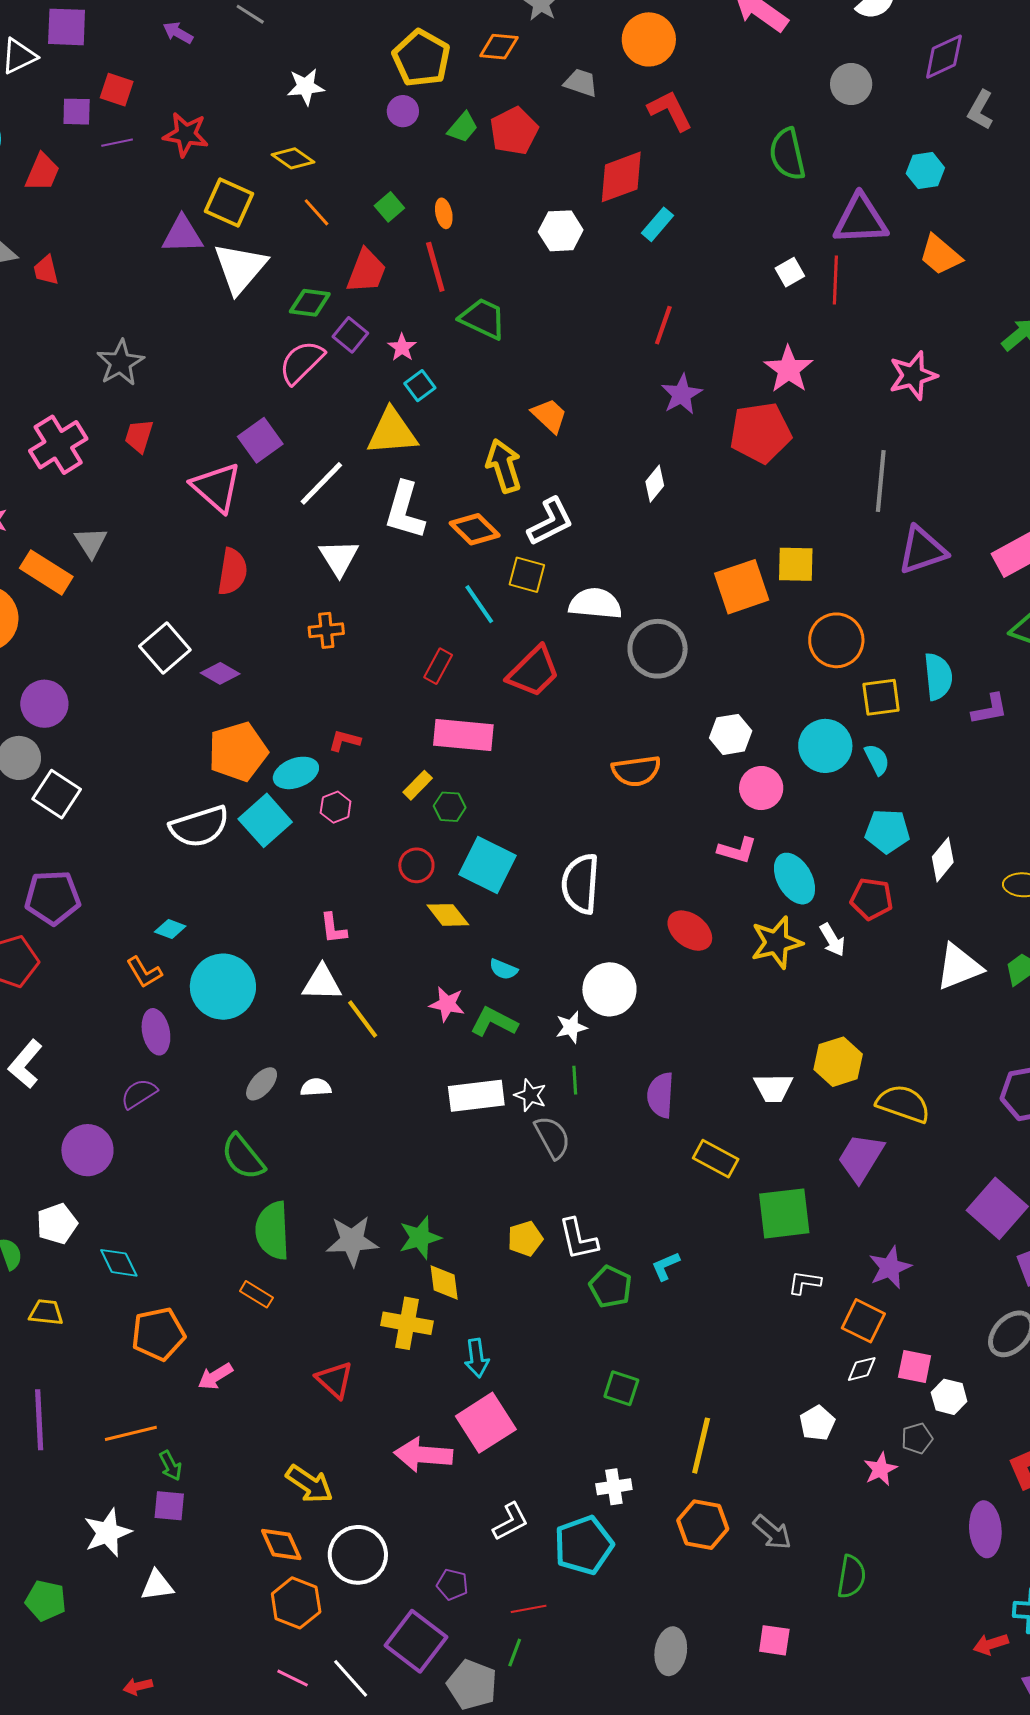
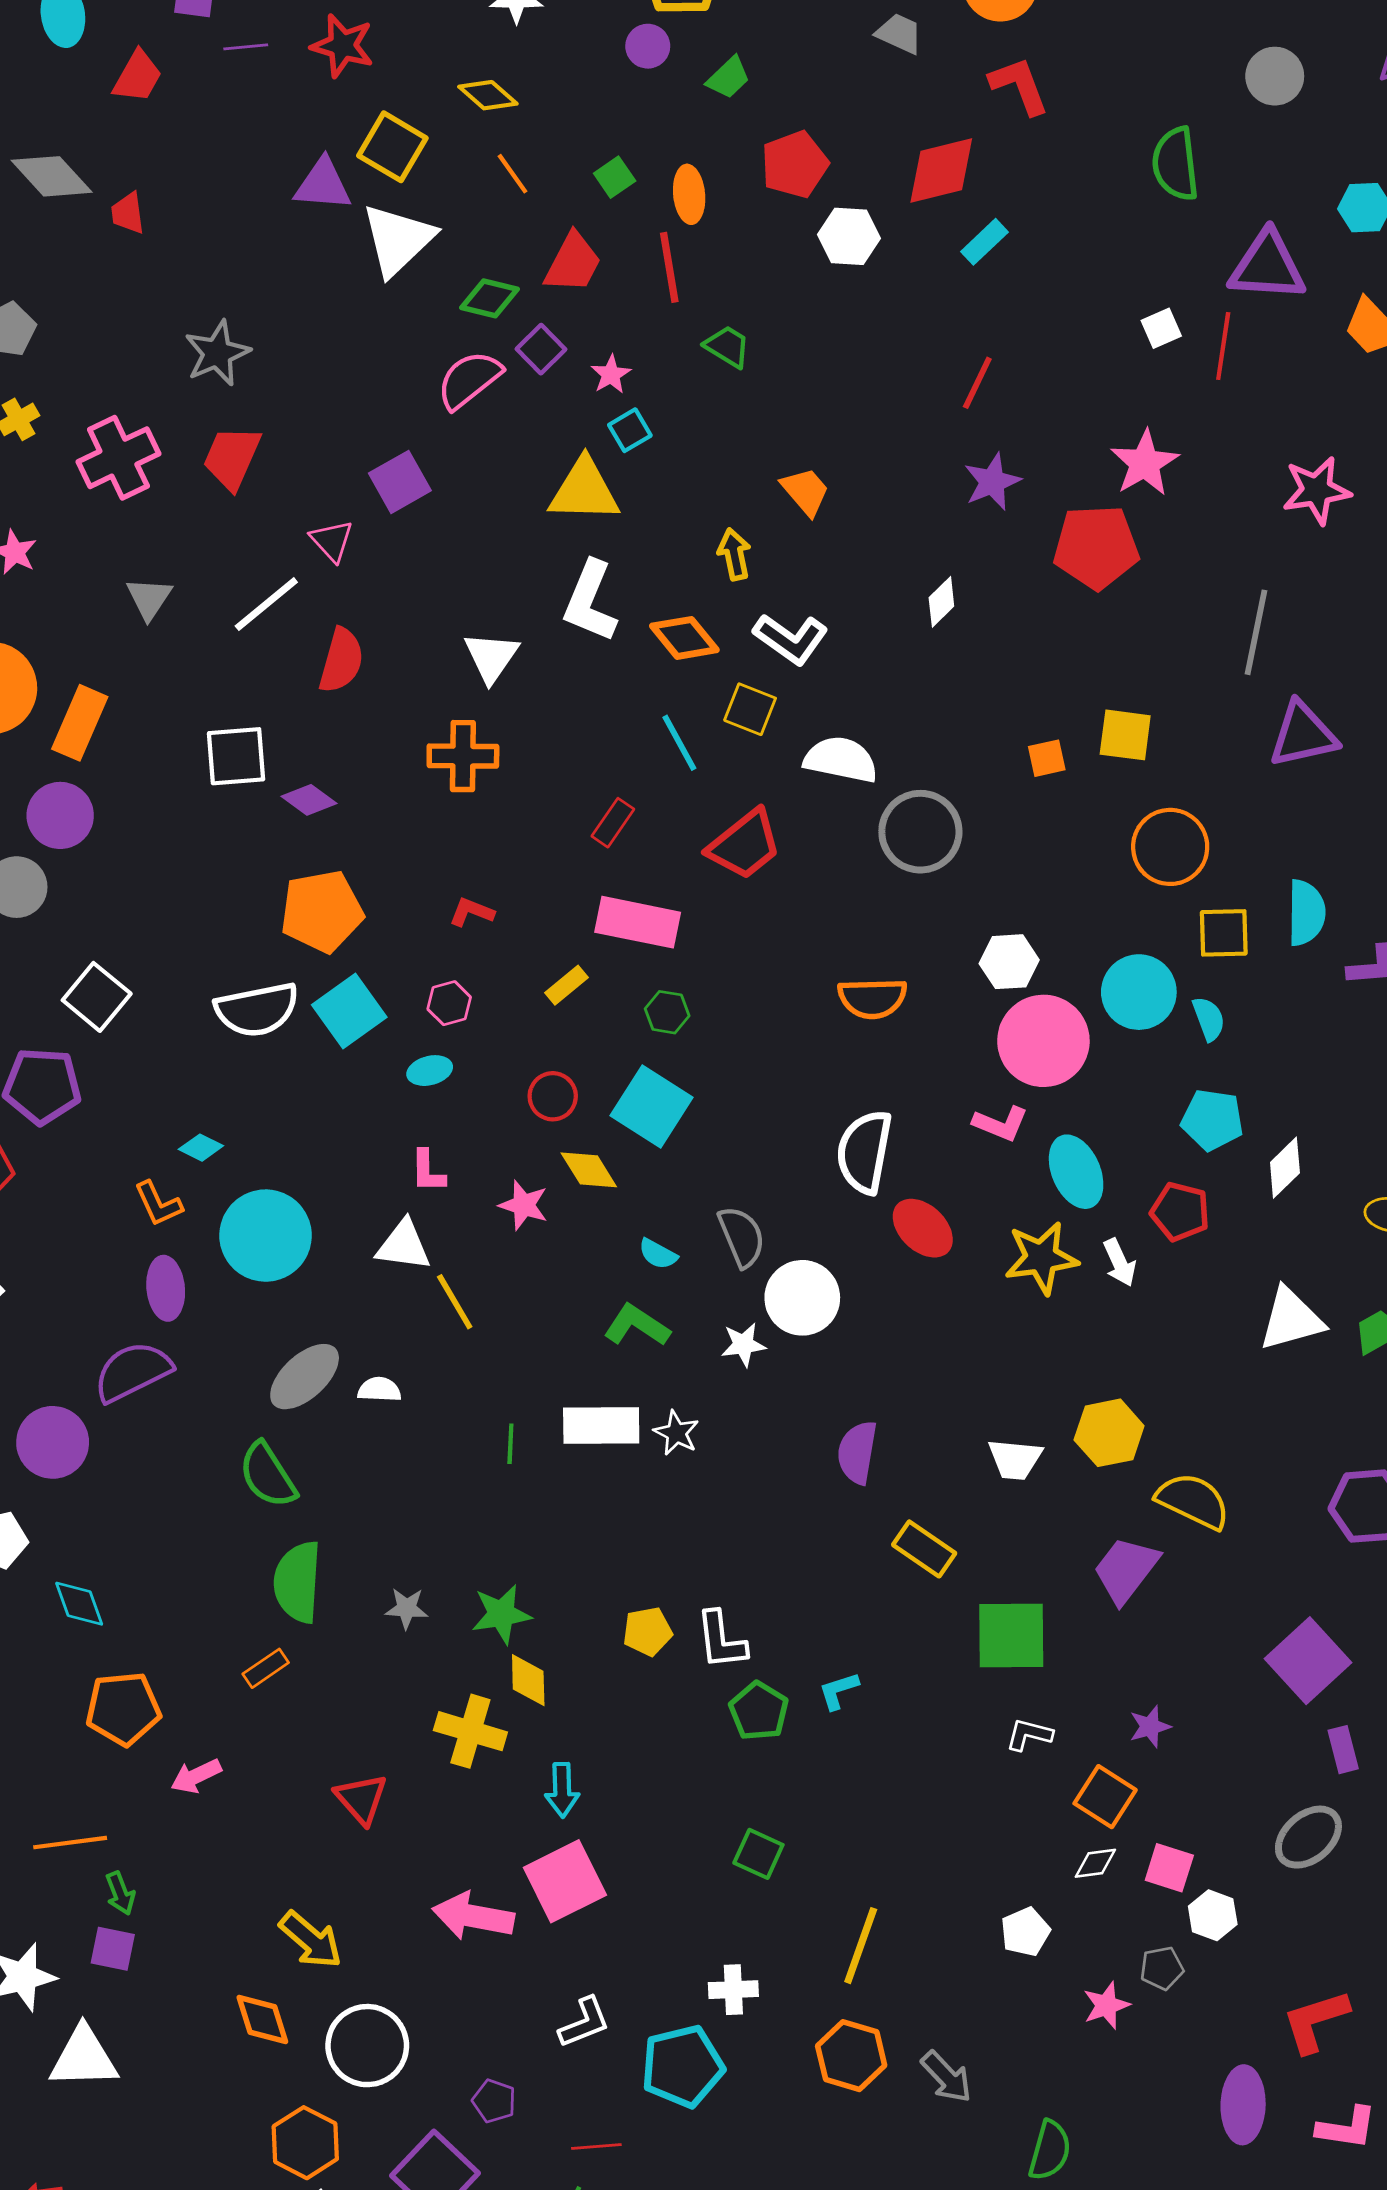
red pentagon: (514, 131) -> (795, 164), moved
orange ellipse: (444, 213) -> (689, 194), size x1.4
green trapezoid: (483, 319) -> (727, 347), size x0.7
red trapezoid: (139, 436) -> (232, 458), size x1.4
yellow arrow: (504, 466) -> (734, 554), size x0.7
white line: (321, 483) -> (266, 604), moved
pink triangle: (216, 487) -> (332, 541), size x0.6
white L-shape: (550, 522) -> (791, 639), turned 56
orange rectangle: (46, 572) -> (80, 723), moved, turned 75
orange square: (742, 587) -> (1047, 758), size x0.5
orange cross: (326, 630) -> (463, 756), size x1.4
white square: (165, 648) -> (236, 756), turned 30
cyan ellipse: (296, 773) -> (430, 1071), moved, size x0.7
pink circle: (761, 788) -> (1043, 1041), size x1.5
white square: (57, 794) -> (97, 997), moved
green hexagon: (450, 807) -> (667, 1012), moved
white semicircle: (580, 884) -> (864, 1152), moved
pink star: (447, 1004) -> (524, 1205), moved
green line: (575, 1080) -> (510, 1444), moved
gray ellipse: (262, 1084) -> (305, 1377), size x1.5
purple semicircle: (139, 1094) -> (133, 1372), size x1.5
gray semicircle: (552, 1137) -> (742, 1237), moved
gray star: (352, 1241) -> (407, 1608), size x0.6
purple star: (890, 1267) -> (1150, 1727), size x0.7
orange rectangle: (256, 1294) -> (266, 1668), turned -72
white triangle: (157, 1585) -> (84, 2058), size x1.5
orange hexagon: (296, 1603) -> (305, 2143), moved

